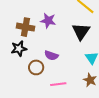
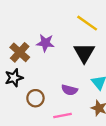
brown cross: (25, 27) -> (20, 52), turned 36
purple semicircle: (51, 55) -> (69, 90), moved

